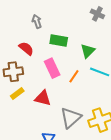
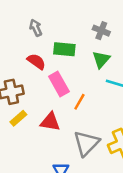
gray cross: (97, 14) -> (101, 31), moved
red semicircle: (26, 48) -> (36, 61), moved
orange line: (74, 76) -> (79, 102), moved

